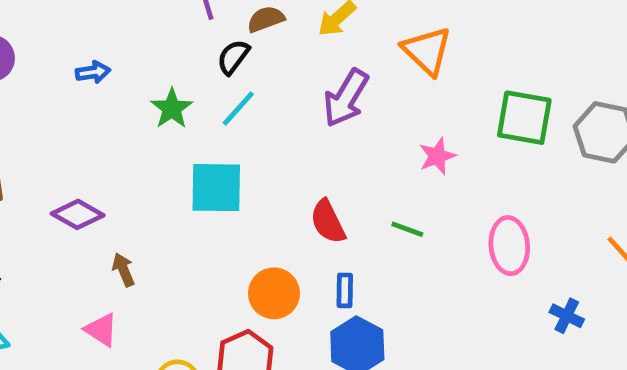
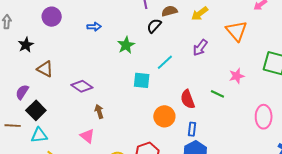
purple arrow: (346, 98) -> (200, 48), size x0.7
cyan line: (238, 109) -> (165, 62), moved
cyan square: (216, 188) -> (142, 80), size x0.7
green line: (407, 229) -> (217, 94), moved
orange circle: (274, 293) -> (164, 116), moved

